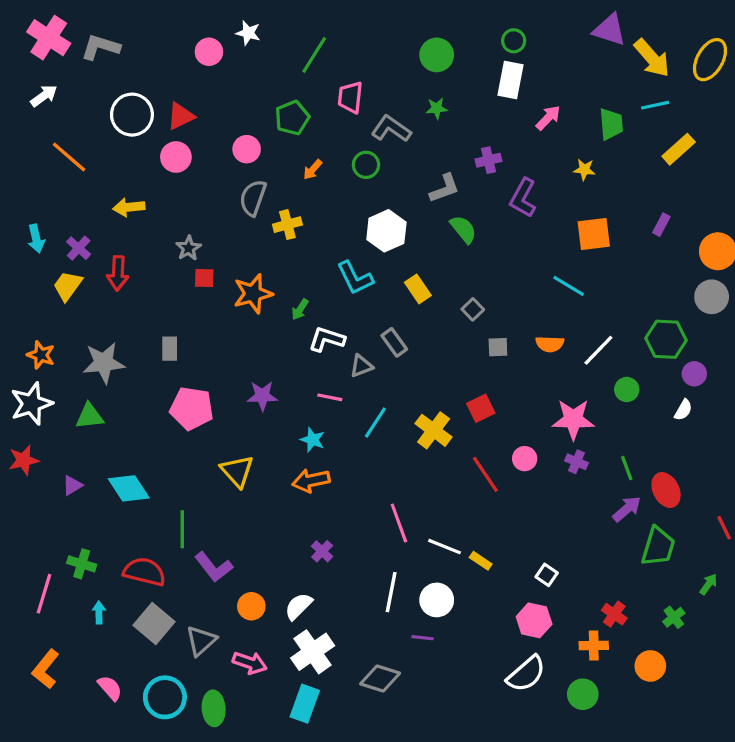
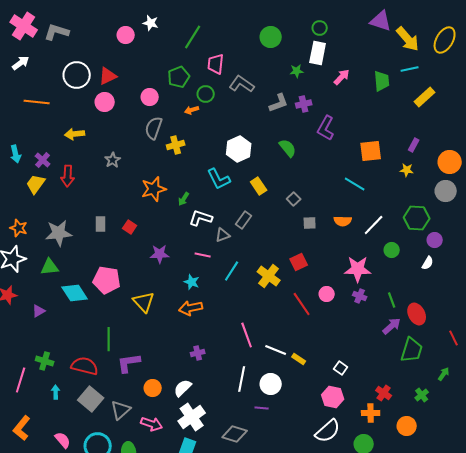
green star: (437, 108) -> (297, 71), moved
orange line: (69, 157) -> (37, 102), turned -35
green circle: (366, 165) -> (206, 94), moved
orange arrow: (313, 170) -> (192, 110), turned 32
yellow star: (584, 170) -> (407, 170), moved
gray L-shape: (445, 188) -> (279, 103), moved
red square: (204, 278) -> (130, 227), moved, turned 32
gray rectangle: (394, 342) -> (244, 220), turned 72
pink pentagon: (192, 408) -> (107, 280), moved
cyan diamond: (129, 488) -> (75, 293), moved
purple cross: (322, 551) -> (198, 353), turned 32
purple L-shape: (214, 567) -> (129, 363), turned 120

